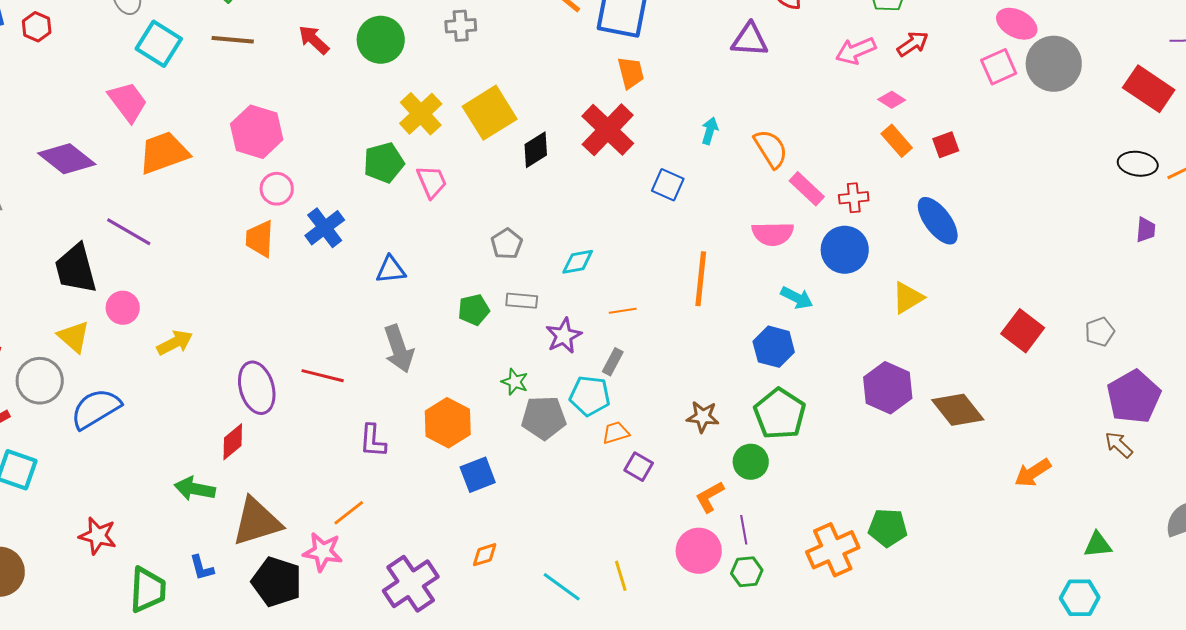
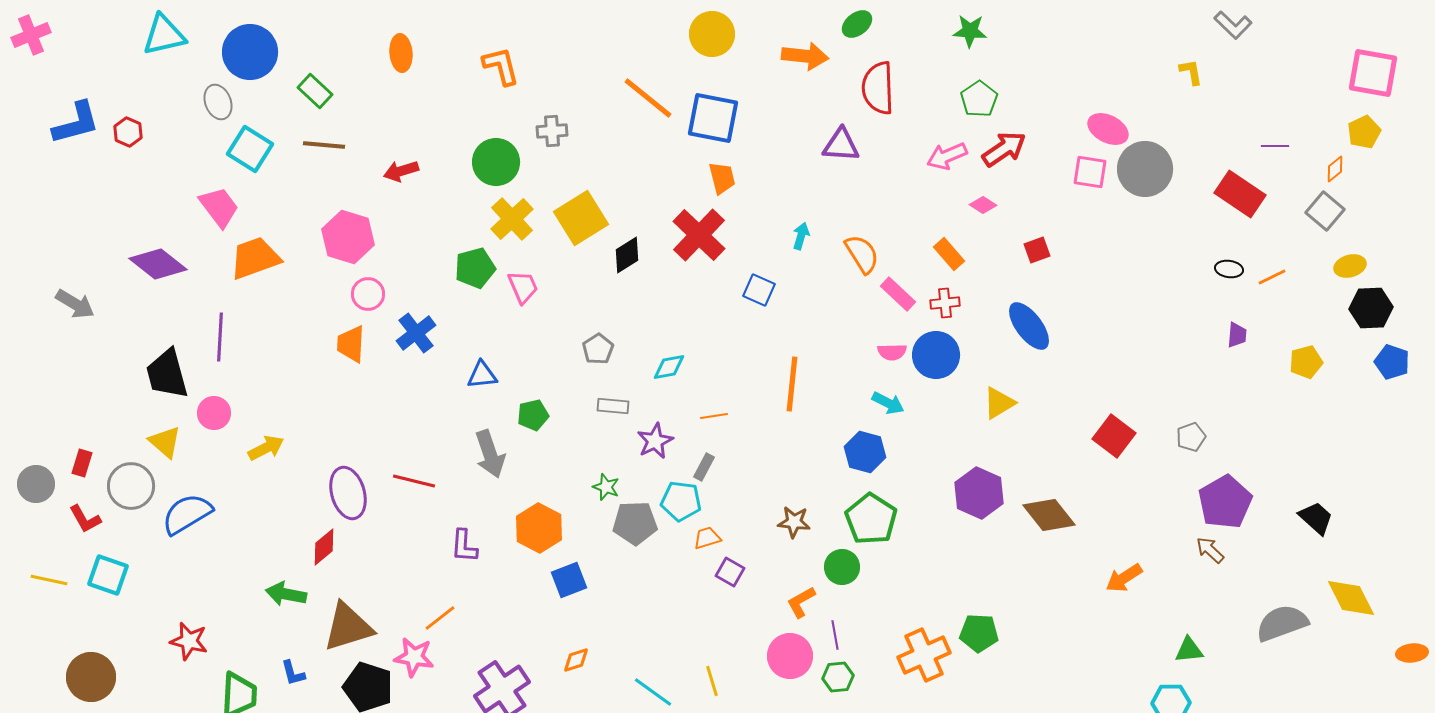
red arrow: (314, 40) -> (401, 171), moved, turned -60
green circle: (381, 40) -> (496, 162), moved
red arrow: (913, 44) -> (1004, 149), size x1.4
pink square: (999, 67) -> (1090, 172), turned 33
orange rectangle: (897, 141) -> (949, 254), moved
black ellipse: (1138, 164) -> (1229, 269), size x0.7
purple line: (129, 232) -> (220, 337), turned 63
pink semicircle: (773, 234) -> (892, 352), moved, size x0.7
green pentagon: (474, 310) -> (533, 415), moved

